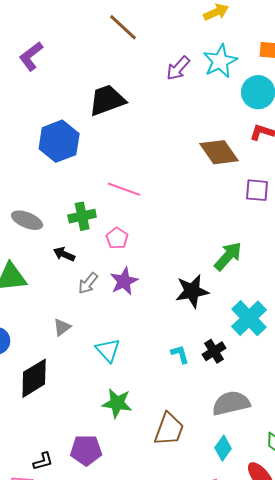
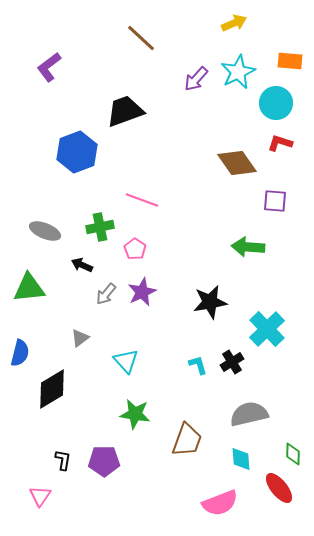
green arrow: (228, 256) -> (248, 247), moved, turned -128
cyan diamond: (223, 448) -> (241, 459), turned -40
black L-shape: (43, 461) -> (63, 460), moved, turned -65

